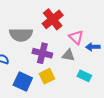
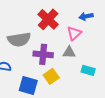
pink triangle: (76, 37) -> (74, 33), turned 42
blue arrow: (93, 47) -> (86, 16), moved

